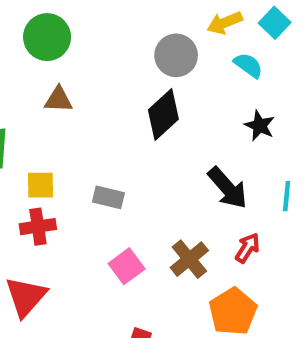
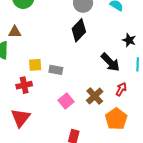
brown triangle: (58, 100) -> (15, 32), moved
black star: (260, 126) -> (129, 40), moved
yellow square: (40, 185) -> (35, 65), moved

